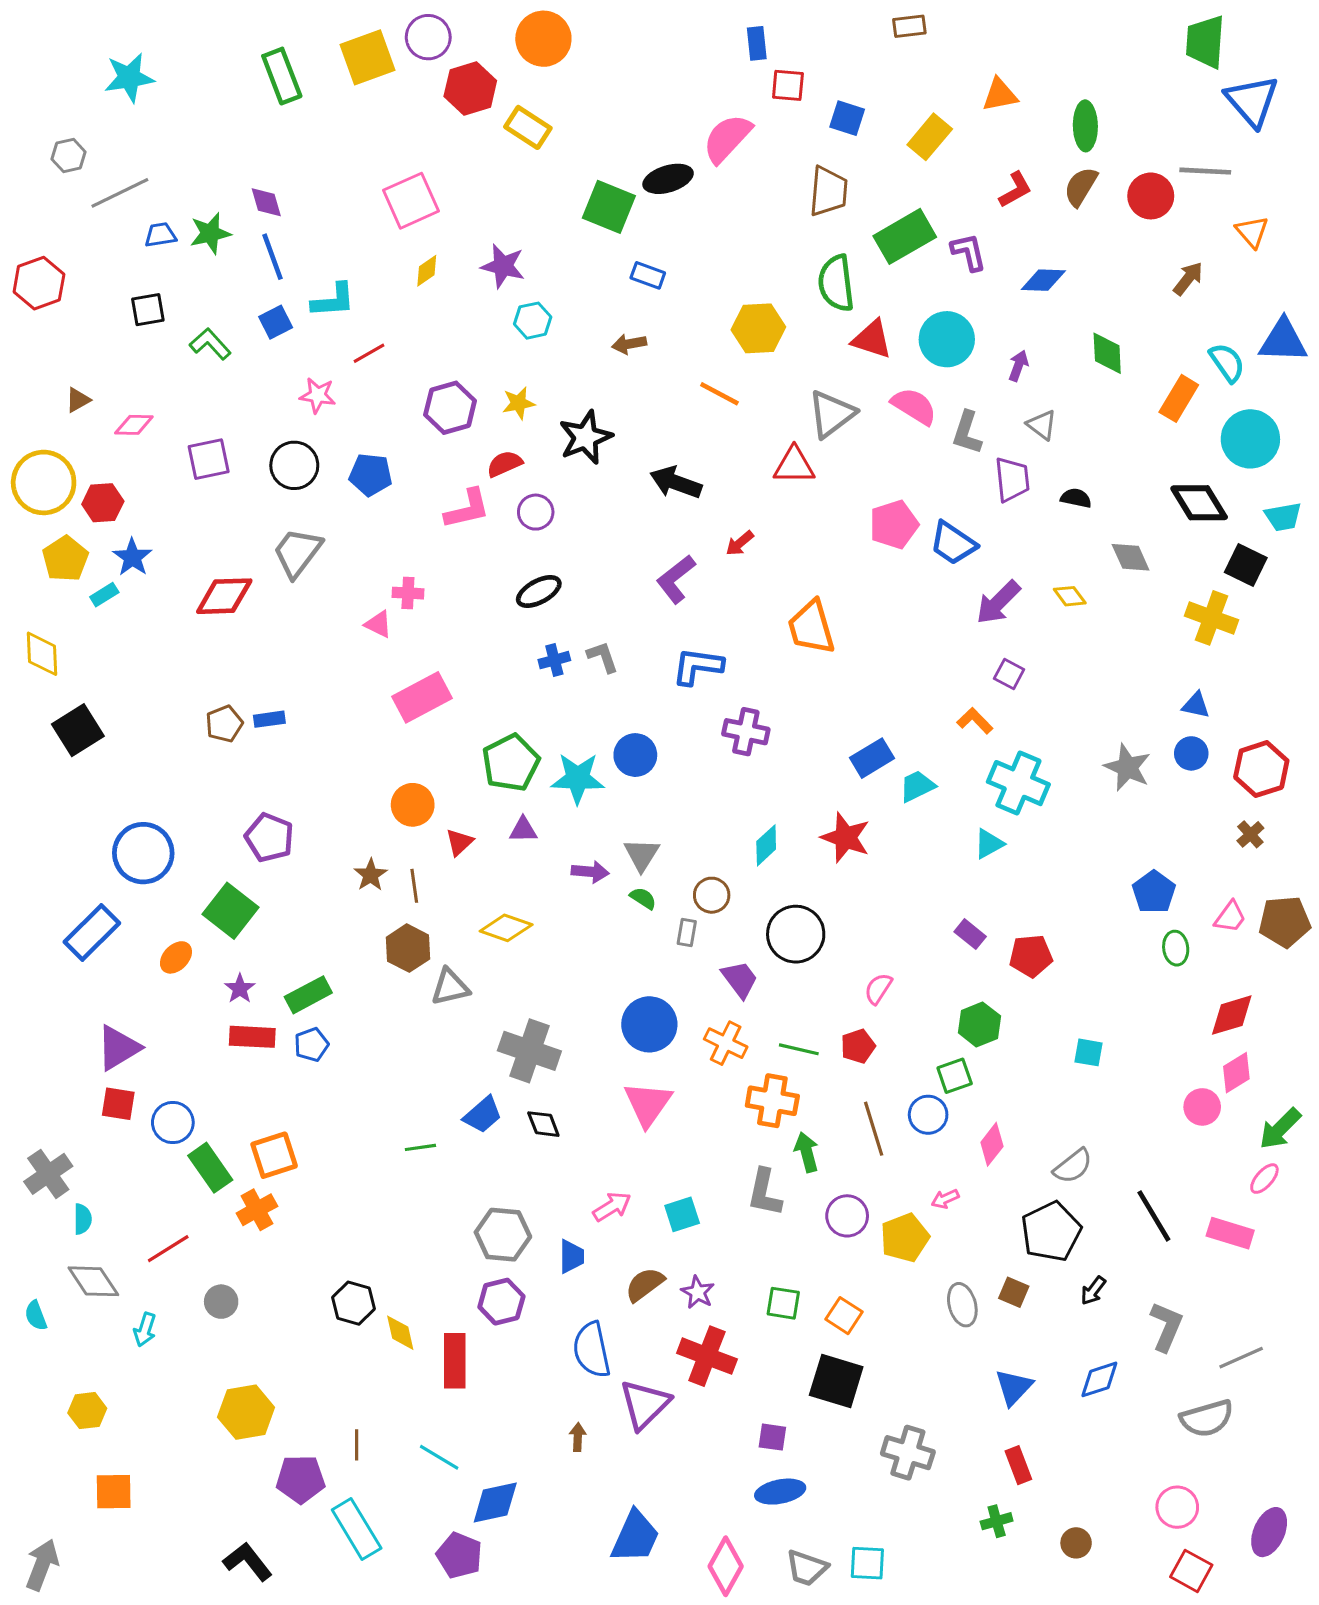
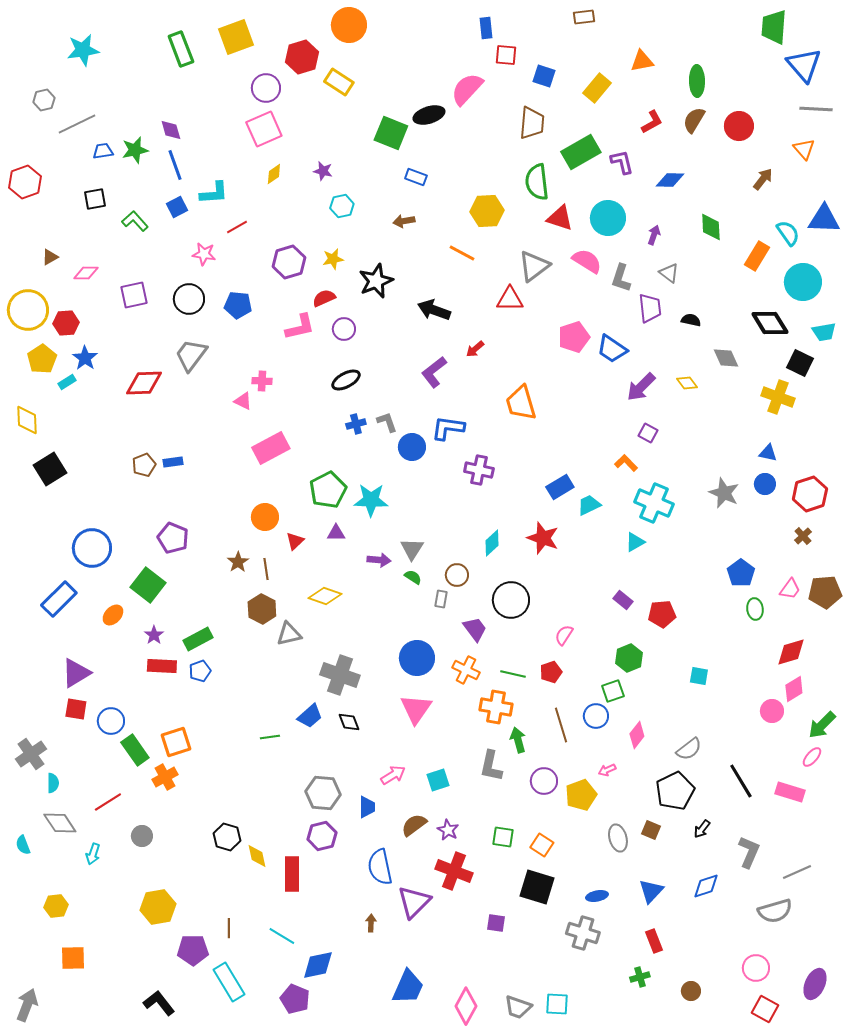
purple circle: (428, 37) -> (266, 88), moved
gray line: (1205, 171) -> (816, 109), moved
purple star: (503, 266) -> (323, 171), size x0.7
blue circle: (635, 755) -> (412, 447), moved
blue ellipse: (780, 1492) -> (597, 896), moved, size x0.7

